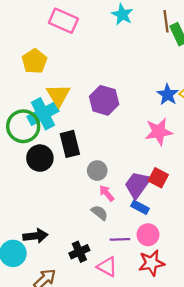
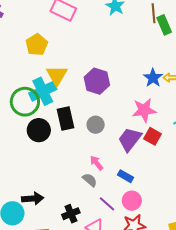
gray circle: (97, 171) -> (96, 125), moved
red square: (158, 178) -> (153, 136), moved
purple trapezoid: (137, 185) -> (130, 139), moved
purple line: (120, 239) -> (107, 204), turned 42

